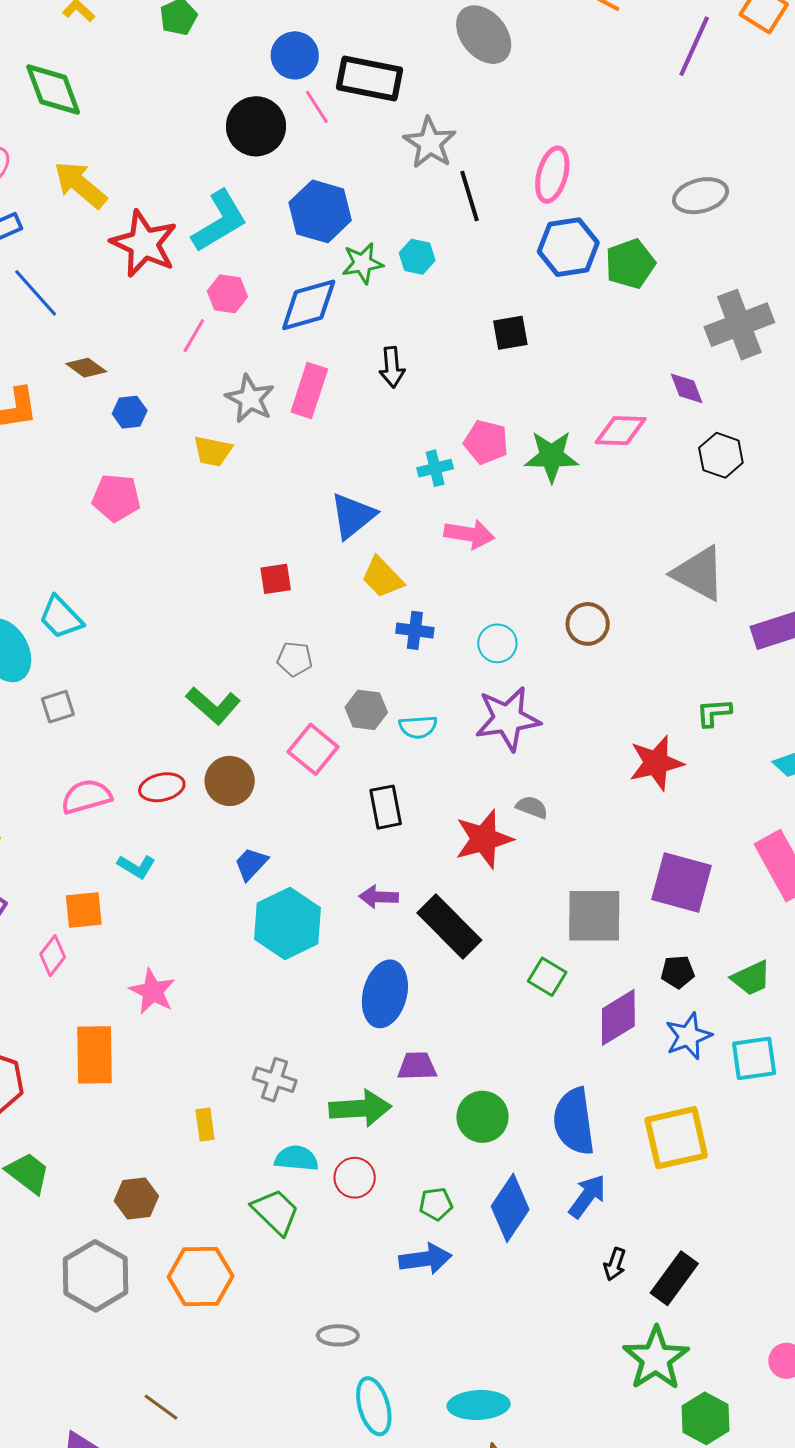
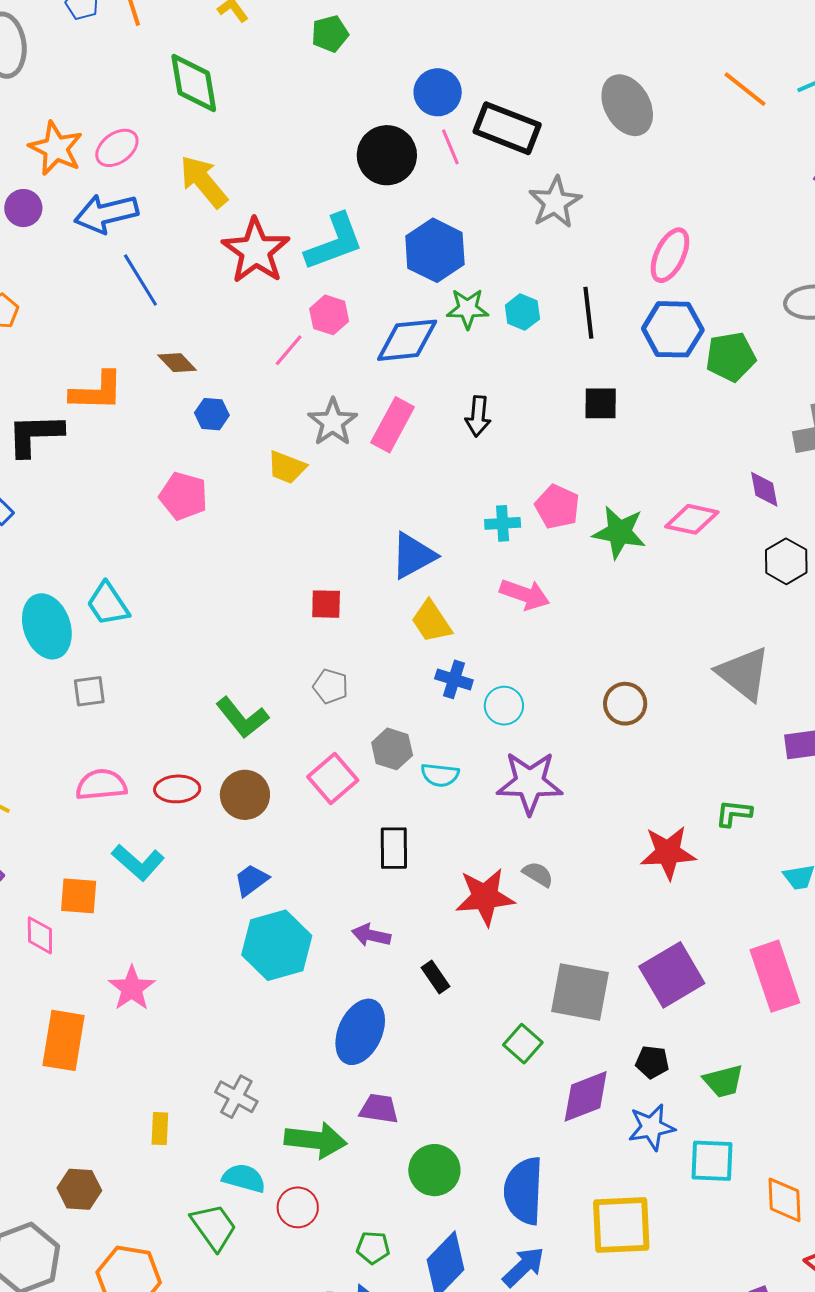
black line: (469, 196) -> (588, 313), moved
cyan circle: (497, 643) -> (504, 706), moved
cyan L-shape: (136, 866) -> (138, 862), size x1.4
purple square: (682, 883) -> (672, 975), turned 34
black rectangle: (449, 927) -> (436, 977), size x0.5
pink diamond: (53, 956) -> (40, 935), turned -48

